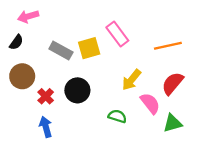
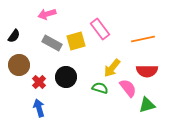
pink arrow: (28, 16) -> (47, 14), moved
red semicircle: (173, 83) -> (147, 71), turned -130
green semicircle: (117, 116) -> (100, 88), moved

